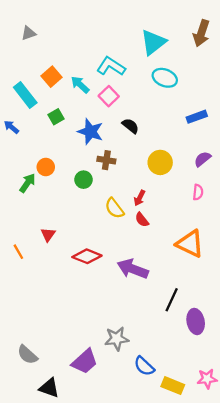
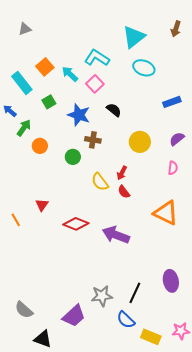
brown arrow: (201, 33) -> (176, 29), size x0.7
green arrow: (27, 183) -> (24, 128), moved
black line: (172, 300) -> (135, 293), moved

